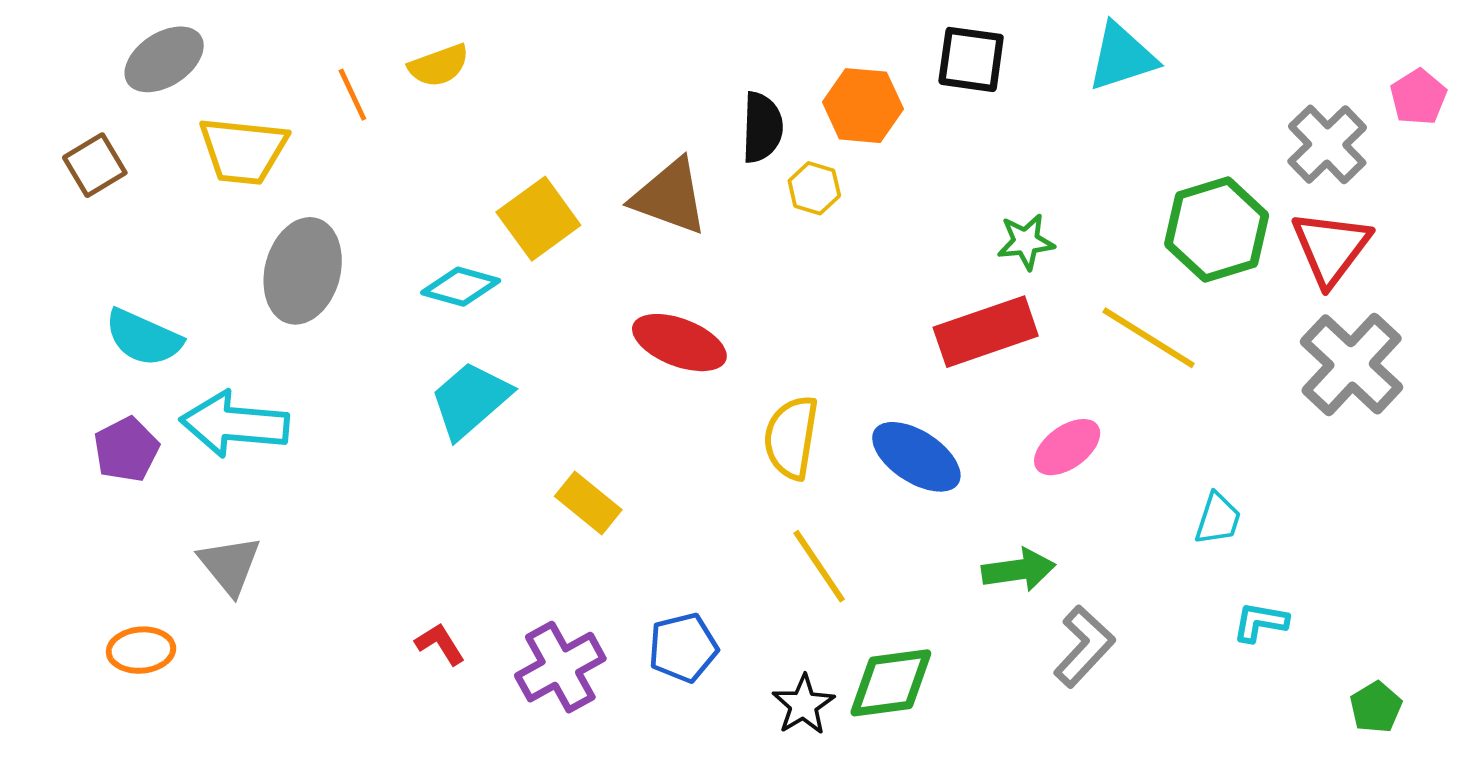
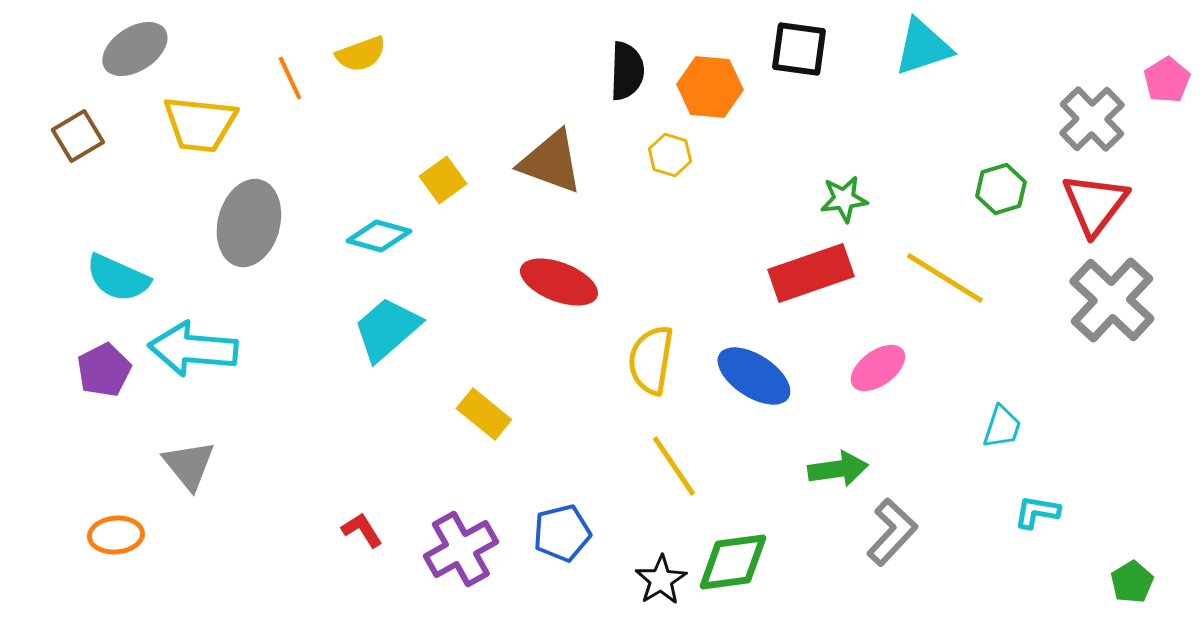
black semicircle: (762, 127) -> (627, 71), moved
yellow square: (538, 219) -> (443, 180), size x0.7
green hexagon: (1217, 230) -> (1001, 189), size x0.6

